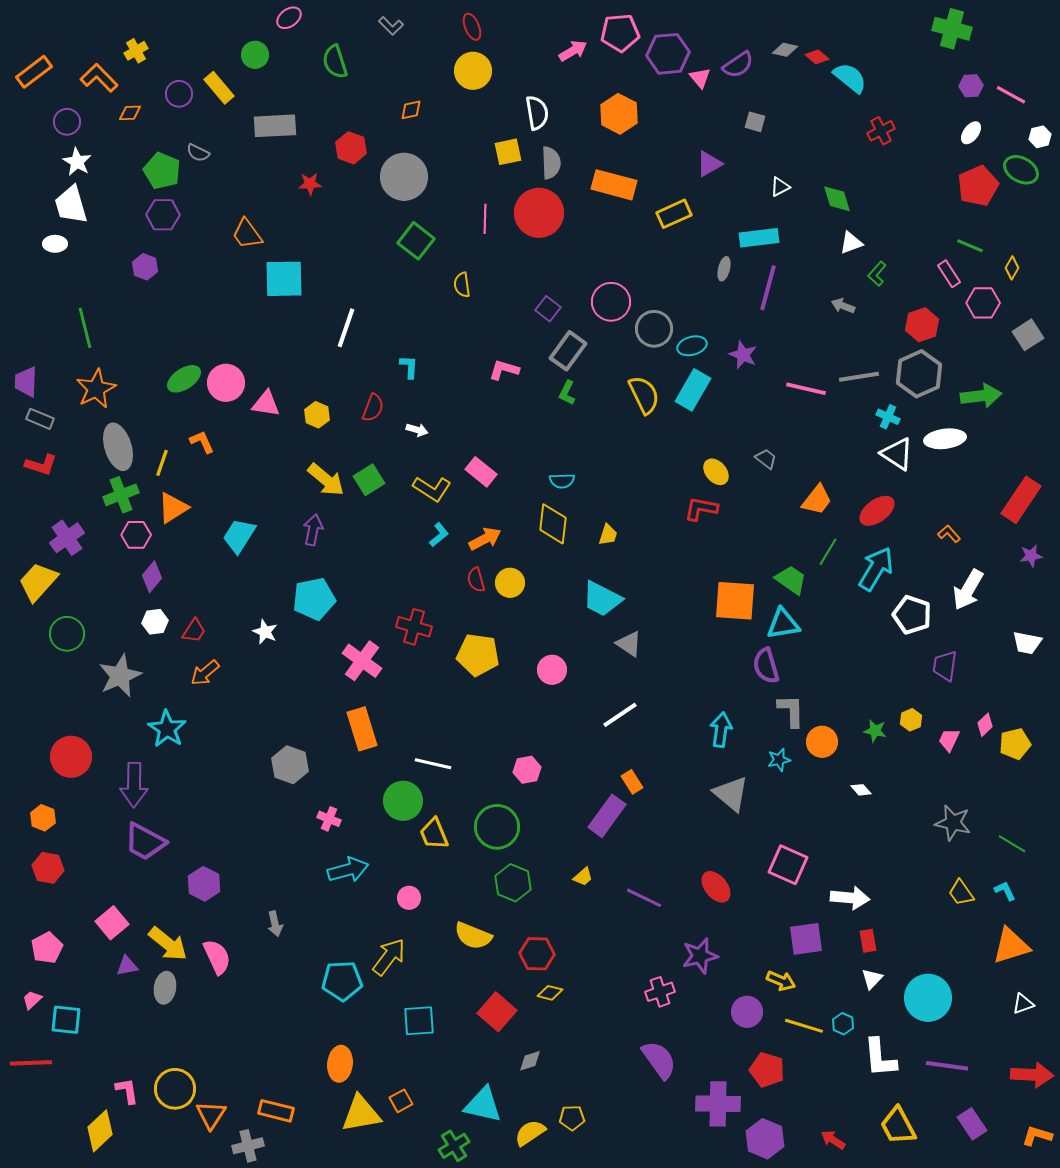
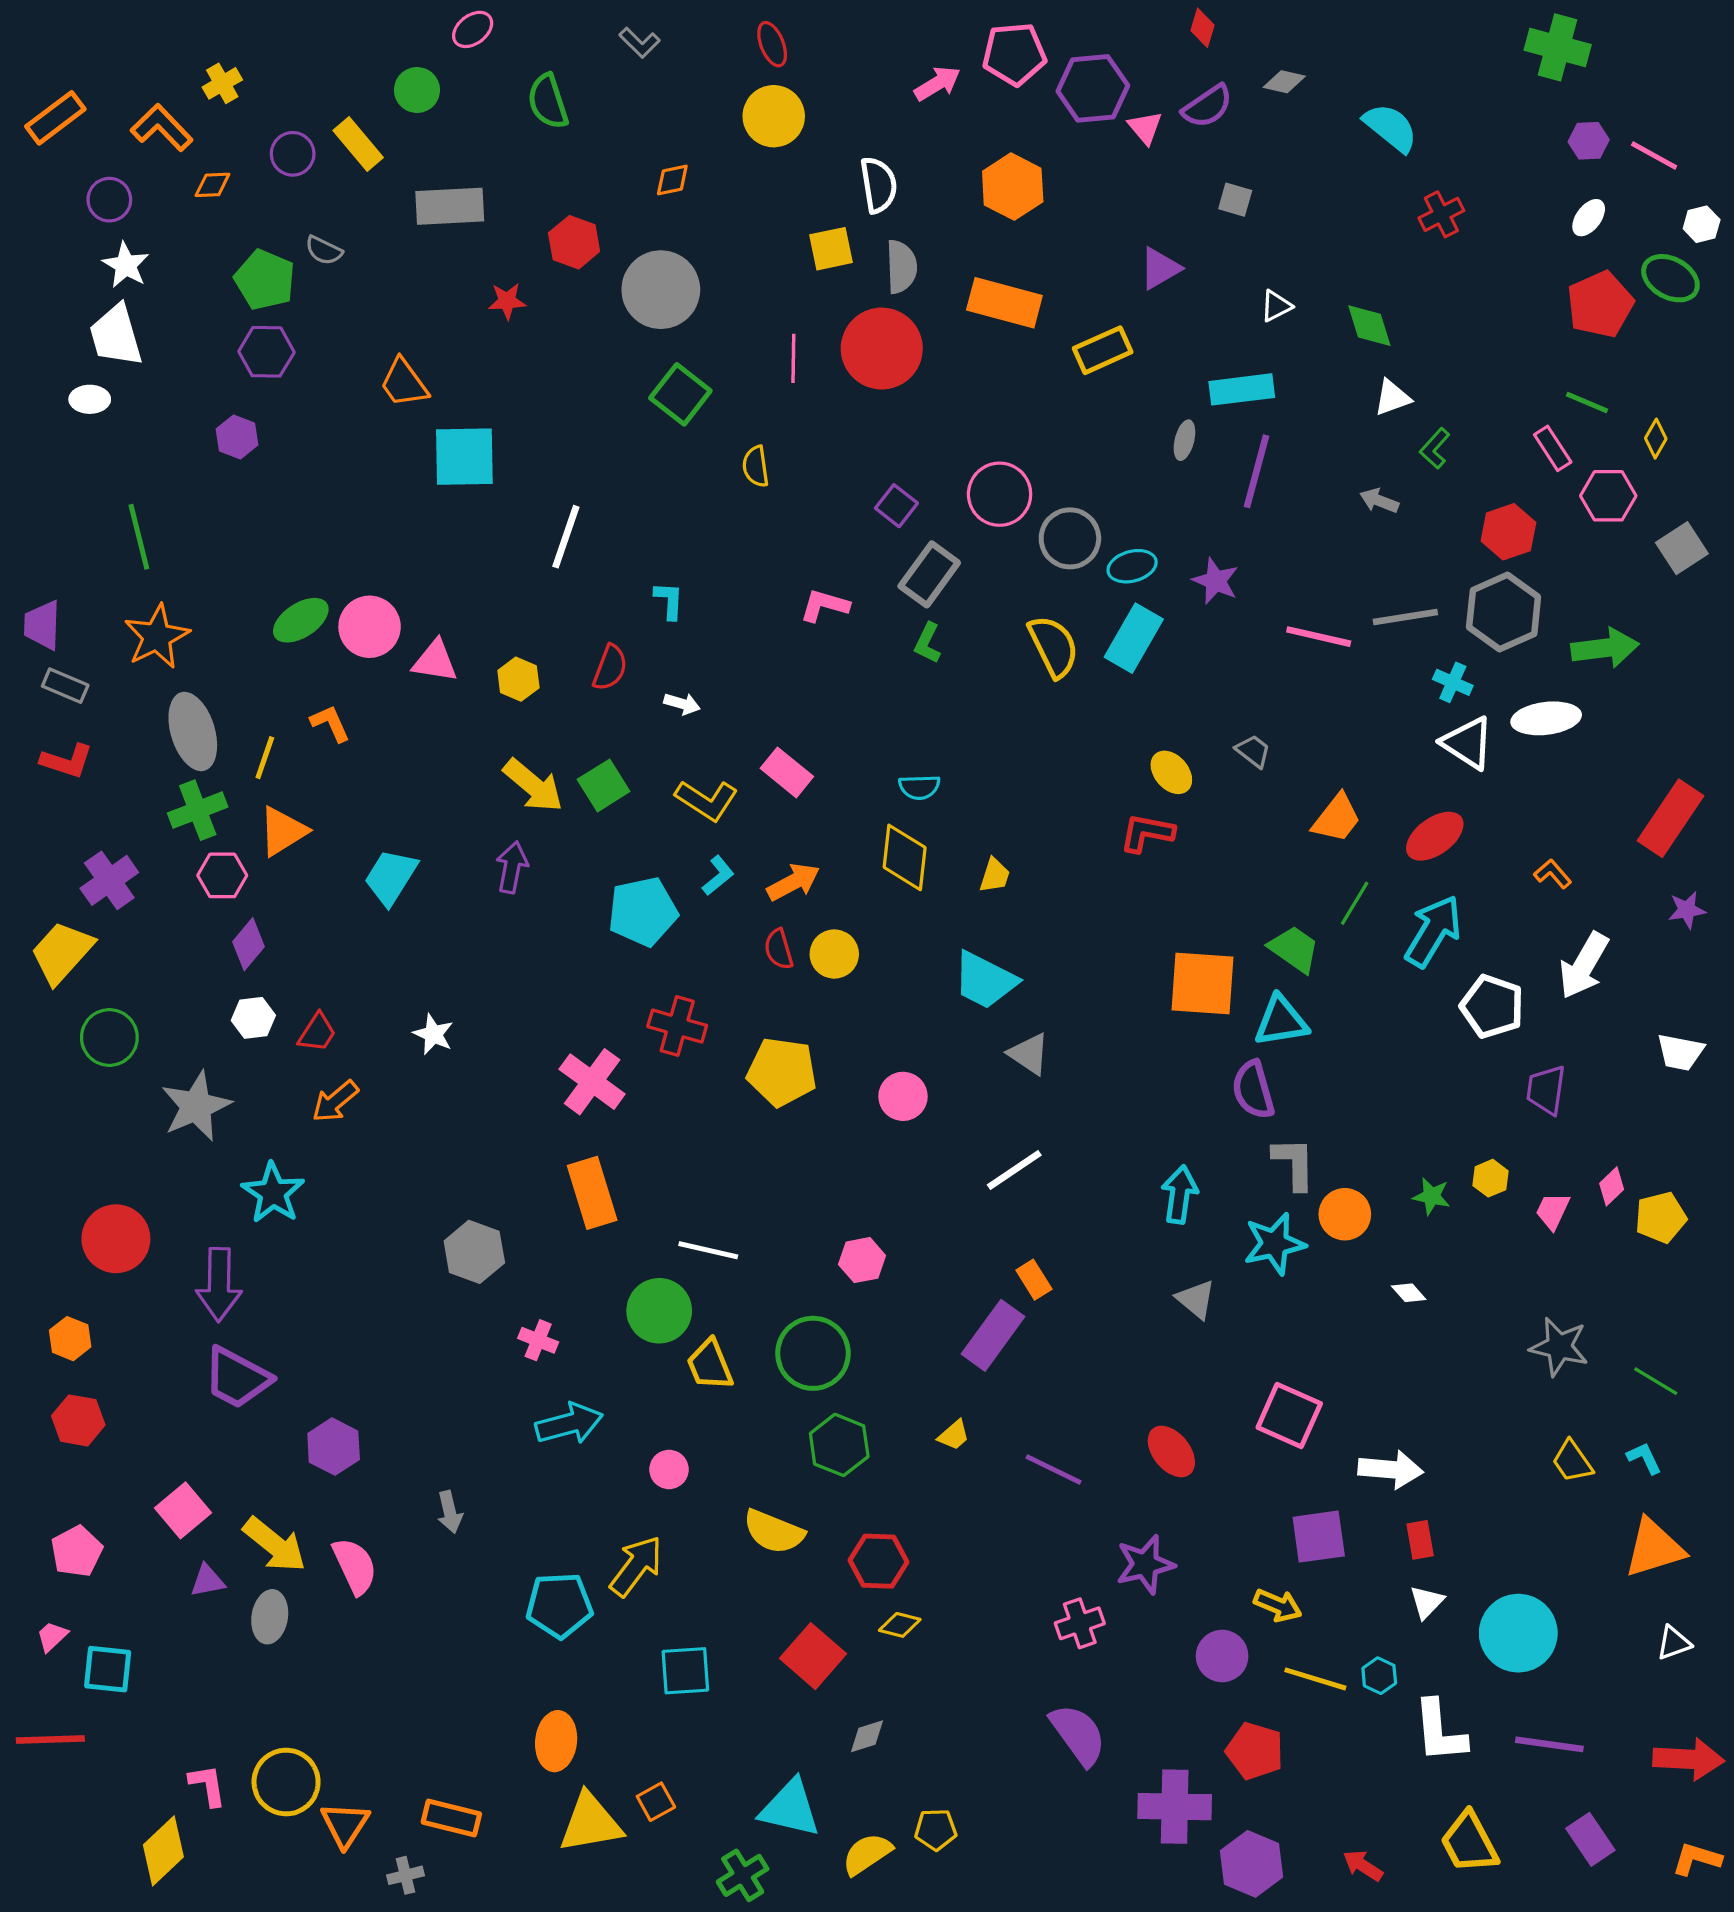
red diamond: (817, 57) -> (1202, 28), moved, turned 65
cyan pentagon: (314, 599) -> (643, 911), moved
cyan star: (779, 760) -> (1274, 1244), size x1.6
gray triangle: (731, 794) -> (1196, 1299), size x0.7
gray cross: (248, 1146) -> (406, 1875), size x0.7

